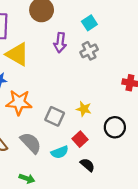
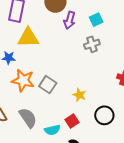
purple arrow: (60, 43) -> (70, 20), moved
yellow triangle: (17, 54) -> (28, 38), turned -40
gray square: (55, 116) -> (48, 85), moved

